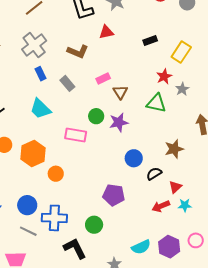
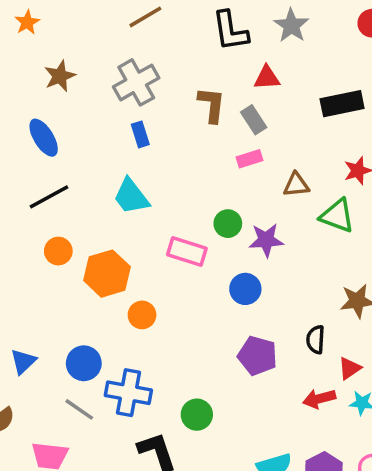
black rectangle: (150, 41) -> (342, 104), size x1.6
brown L-shape: (78, 51) -> (212, 105), turned -115
gray rectangle: (67, 83) -> (254, 120), moved
brown triangle: (120, 92) -> (296, 185), moved, turned 49
blue circle: (134, 158) -> (245, 289), moved
black semicircle: (154, 174) -> (316, 340), turned -63
purple pentagon: (114, 195) -> (257, 356), moved

